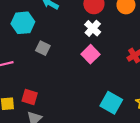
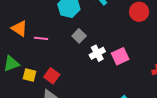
white cross: (93, 28) -> (97, 53), moved

